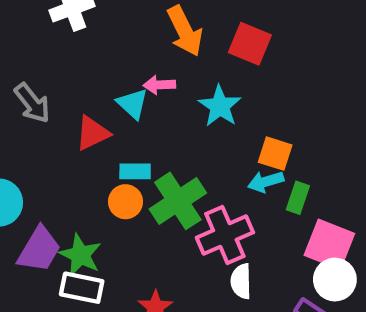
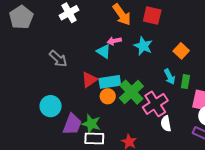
red triangle: (93, 133) -> (89, 80), moved
orange square: (275, 154) -> (181, 51), moved, turned 35
cyan rectangle: (135, 171) -> (110, 82), size x1.5
cyan arrow: (266, 182) -> (170, 77), turned -91

